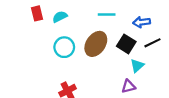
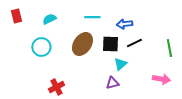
red rectangle: (37, 13) -> (16, 16), moved
black square: (126, 44) -> (110, 44), turned -30
cyan circle: (64, 47) -> (41, 47), moved

